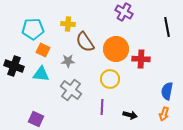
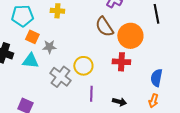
brown semicircle: (85, 42) -> (104, 27), moved
orange circle: (116, 49) -> (130, 36), moved
red cross: (141, 59) -> (121, 62), moved
gray star: (68, 61) -> (49, 47), moved
yellow circle: (110, 79) -> (83, 66), moved

